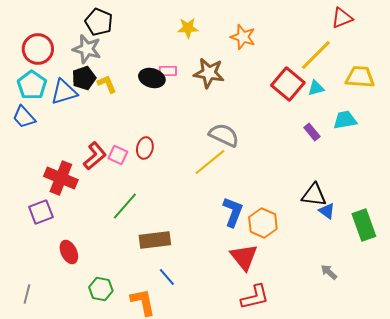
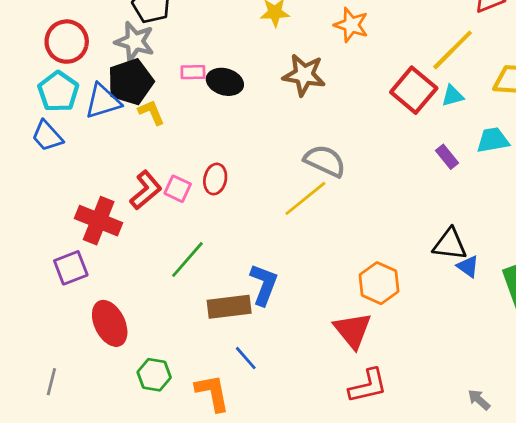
pink rectangle: (168, 71) -> (193, 72), moved
black pentagon: (84, 78) -> (130, 82), size x1.4
yellow L-shape: (107, 84) -> (151, 112), moved
blue L-shape: (233, 212) -> (264, 285), moved
red ellipse: (69, 252) -> (110, 323), size x1.4
gray arrow: (329, 272) -> (479, 400), moved

